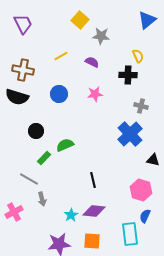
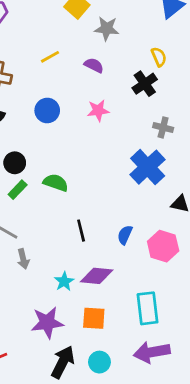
black cross: (128, 75) -> (145, 84), turned -36
green semicircle: (65, 145) -> (56, 183), turned 42
green rectangle: (44, 158) -> (18, 190), moved
black line: (93, 180) -> (81, 231), moved
blue semicircle: (145, 216) -> (125, 235), moved

